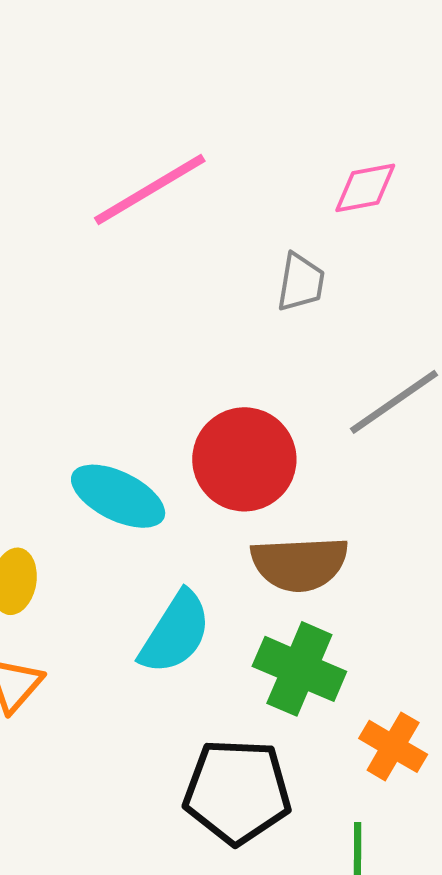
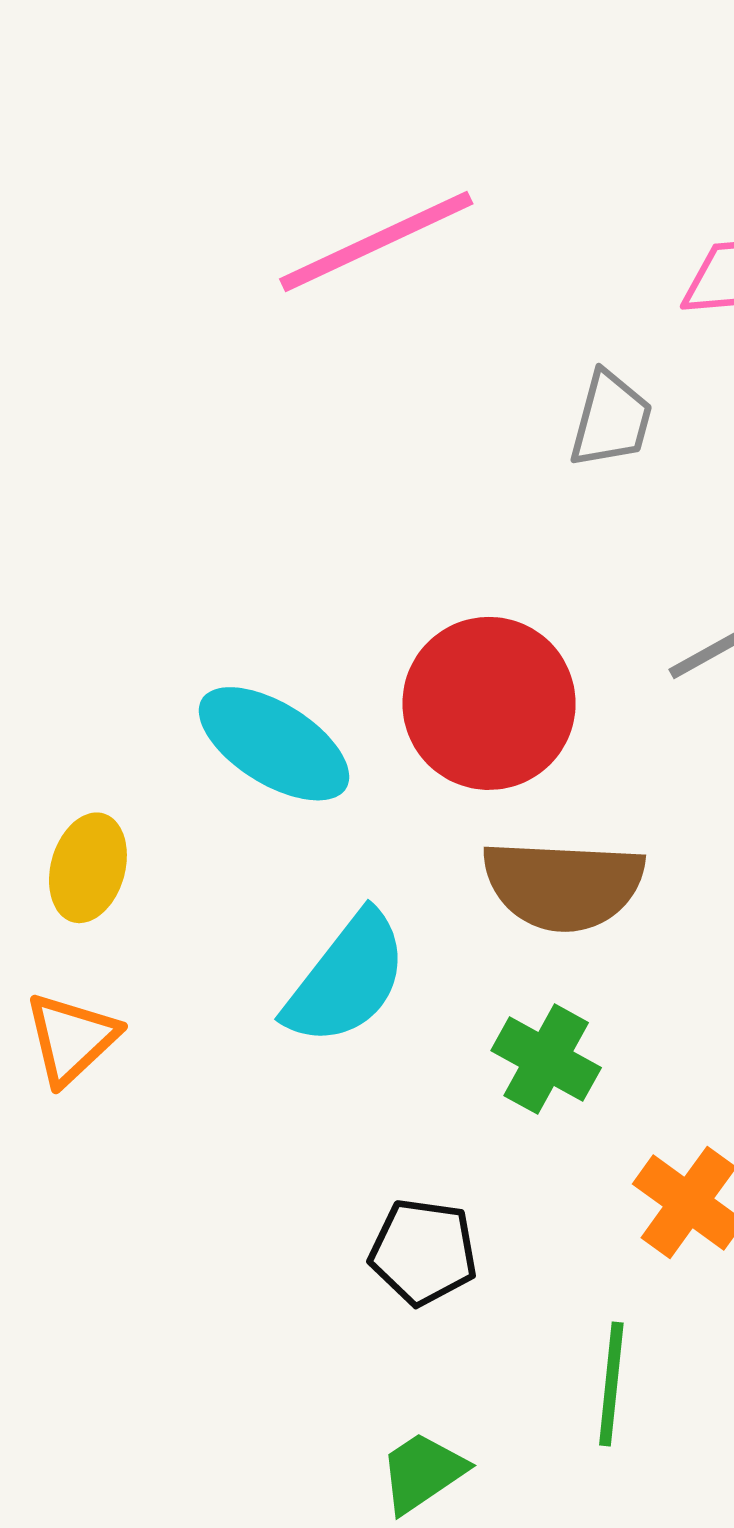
green cross: (299, 669) -> (546, 1059), size x0.7
black pentagon: (237, 792) -> (423, 1252), size x0.6

